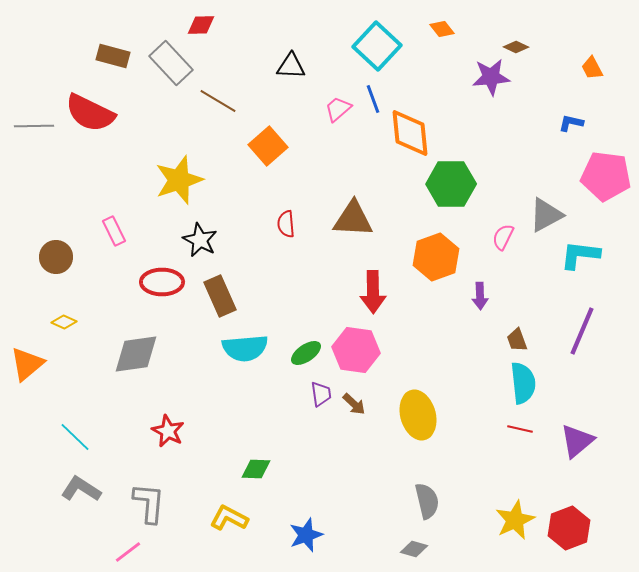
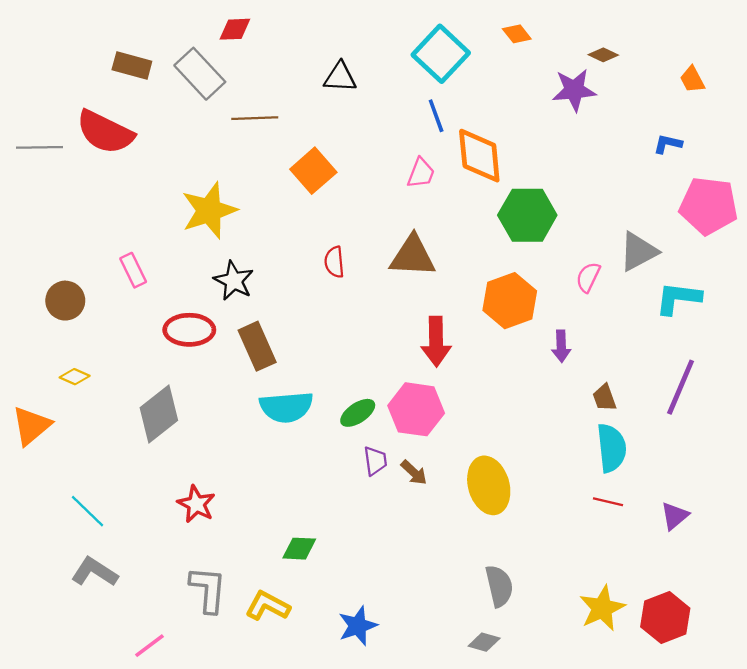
brown line: (218, 101) -> (255, 118), turned -33
pink trapezoid: (338, 109) -> (421, 173), moved, turned 152
gray diamond: (136, 354) -> (159, 414), turned -30
purple triangle: (577, 441) -> (675, 516), size x0.7
gray L-shape: (149, 503) -> (208, 589), moved

